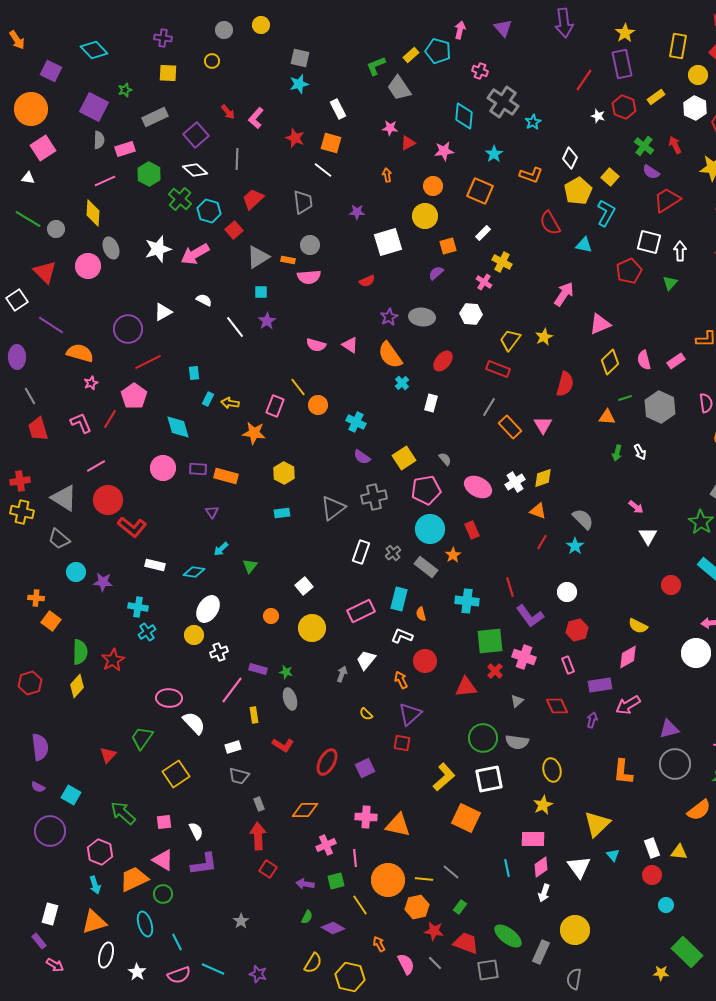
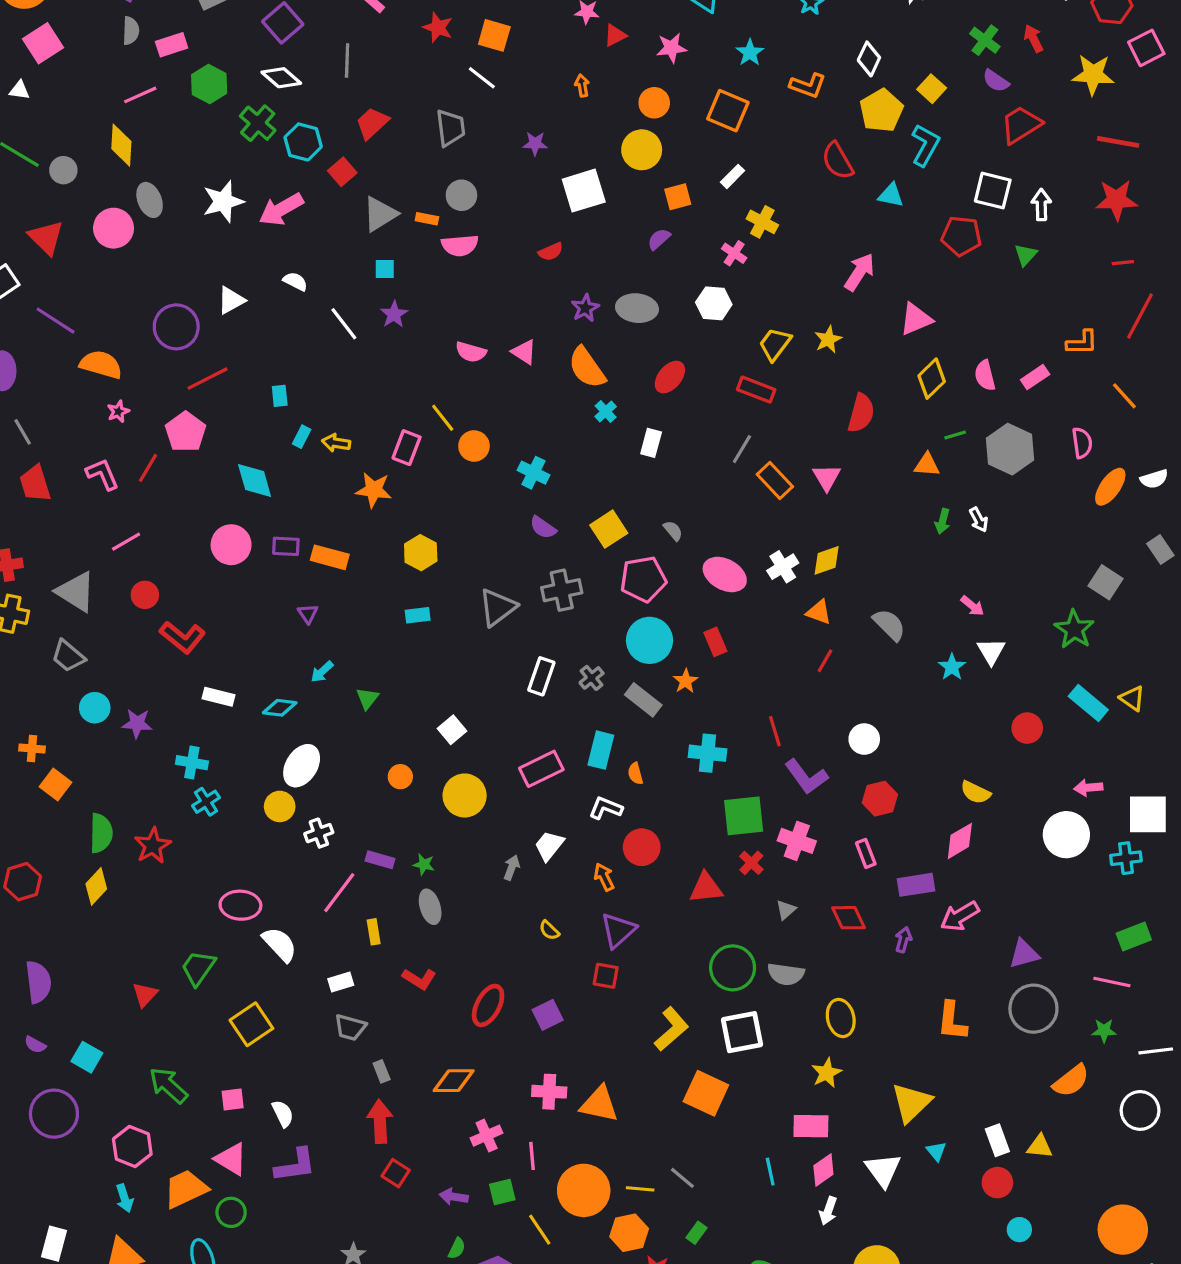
red pentagon: (629, 271) -> (961, 236), turned 30
red circle: (108, 500) -> (145, 595), size x0.6
cyan star: (575, 546) -> (952, 667), moved

